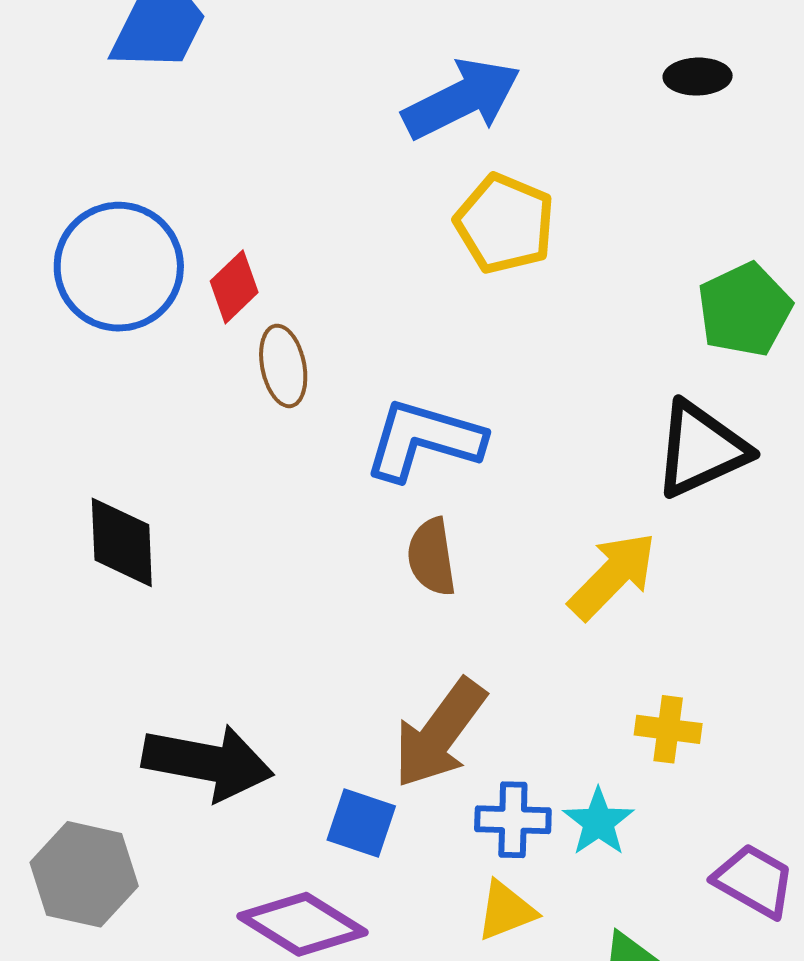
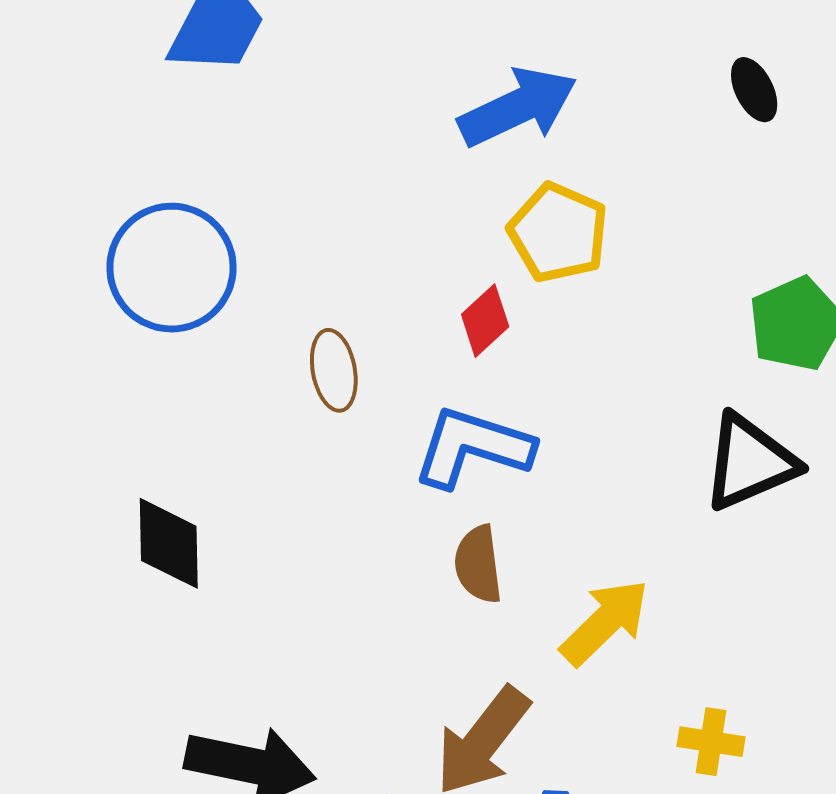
black ellipse: (698, 77) -> (754, 90), turned 64
red diamond: (234, 287) -> (485, 321), moved
yellow arrow: (613, 576) -> (605, 622), moved

